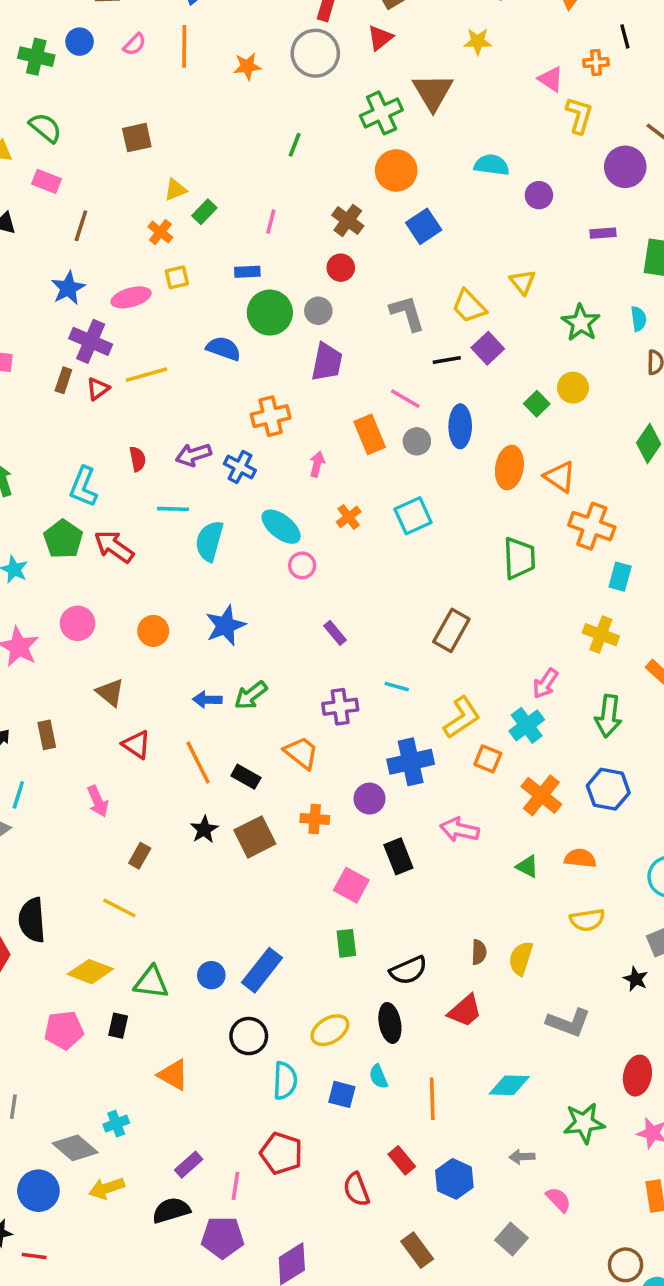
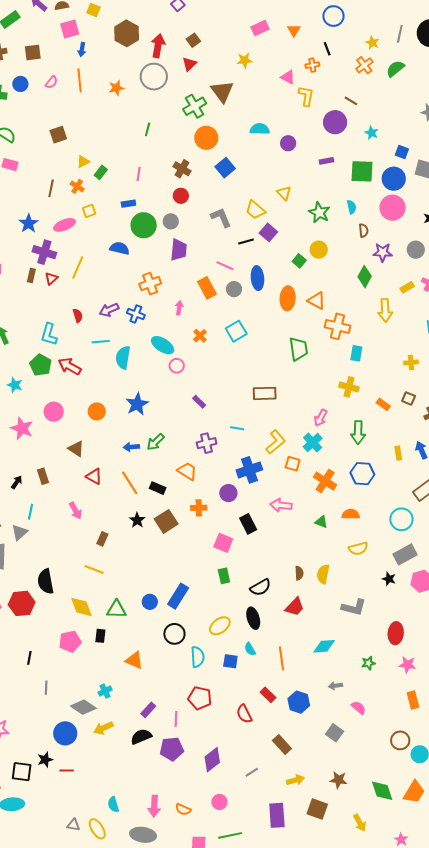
brown line: (81, 226) -> (51, 188), moved
yellow line: (146, 375) -> (78, 268), turned -45
brown rectangle: (451, 630) -> (265, 393), turned 65
yellow diamond: (90, 972) -> (82, 607), turned 55
green star: (584, 1123) -> (368, 663), size x0.6

